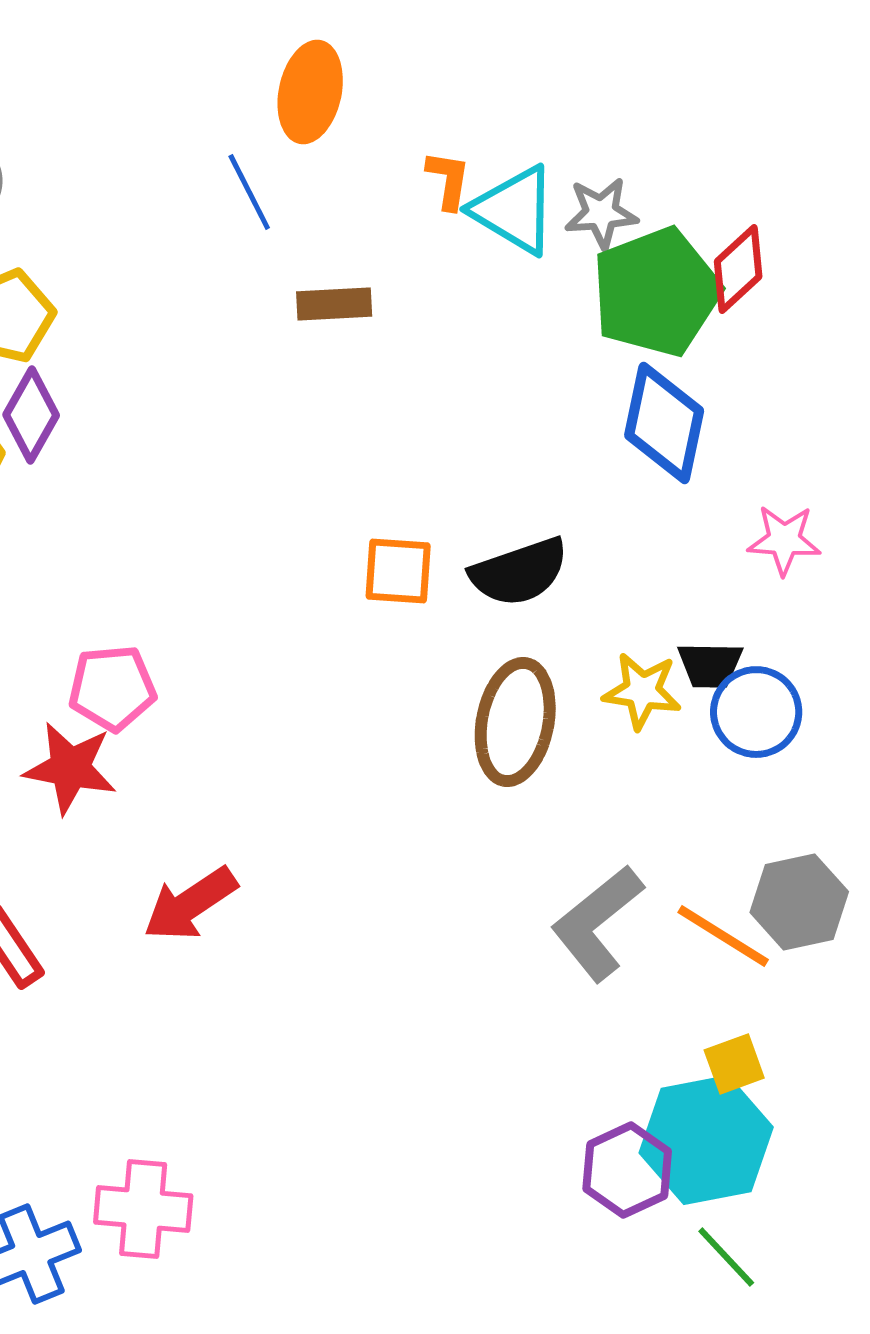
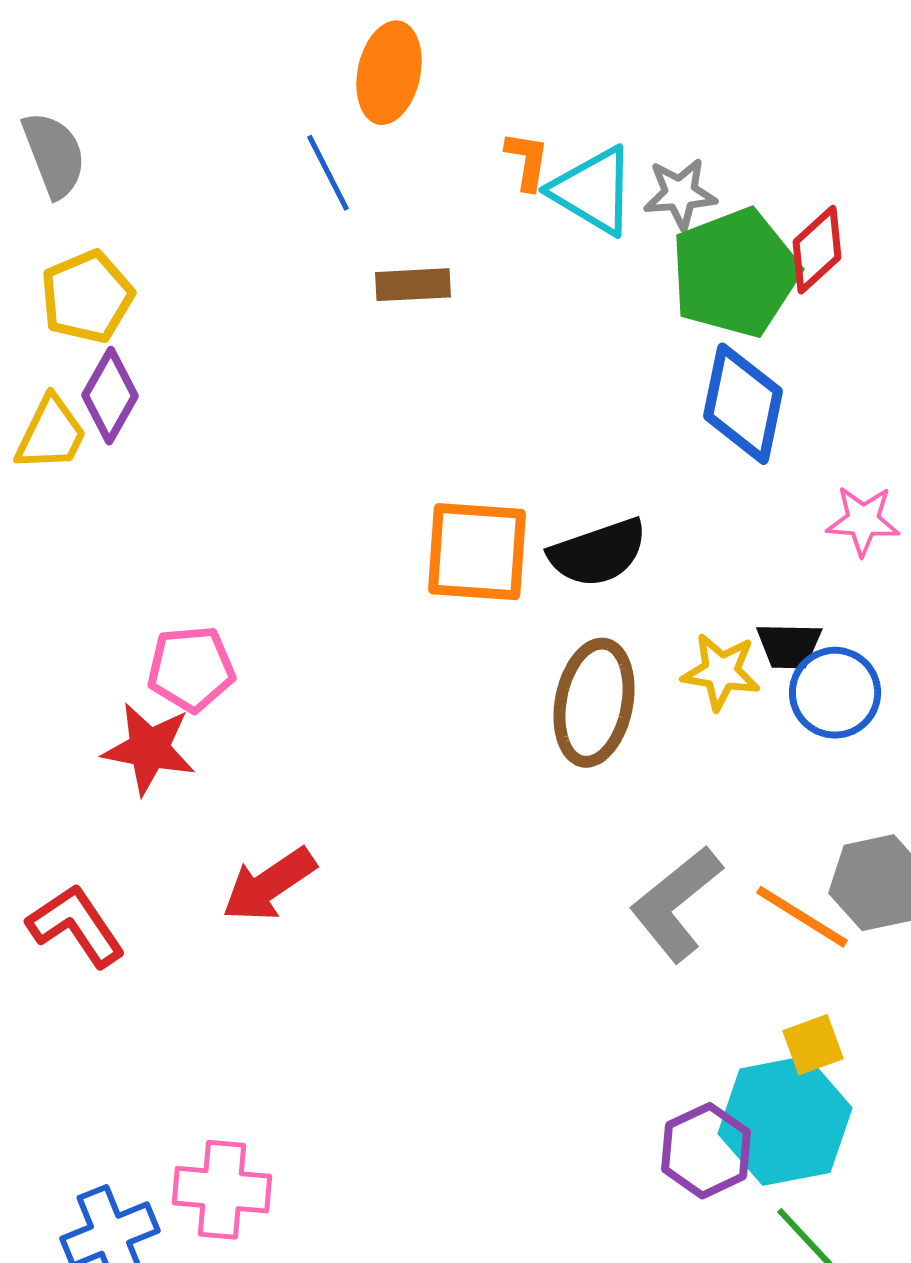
orange square: (398, 571) -> (477, 552), size x1.5

